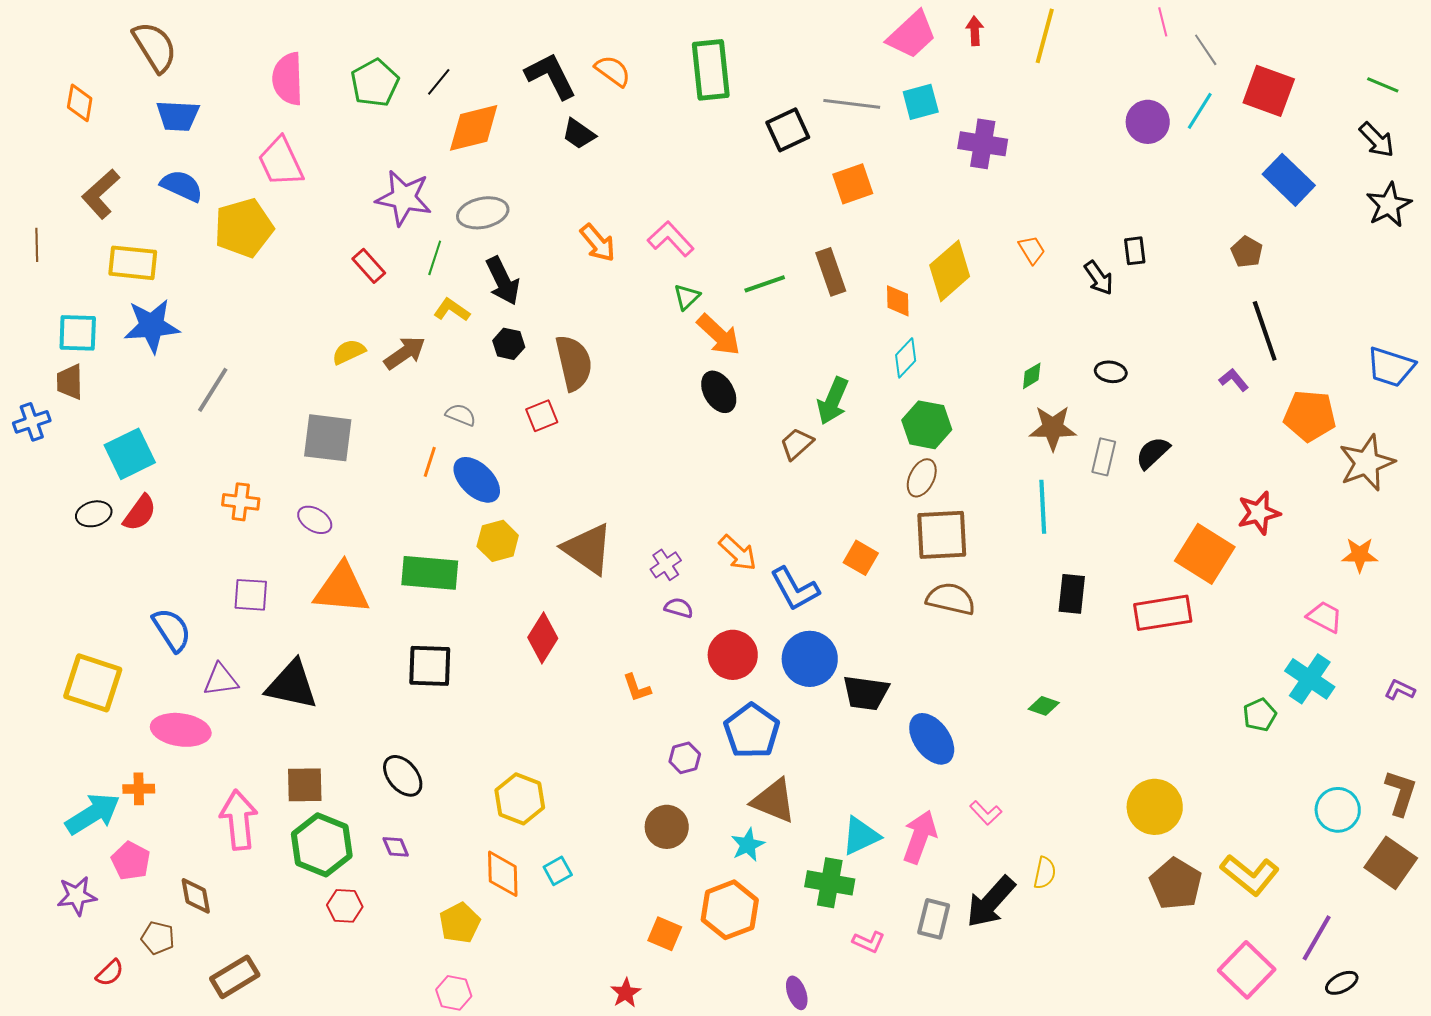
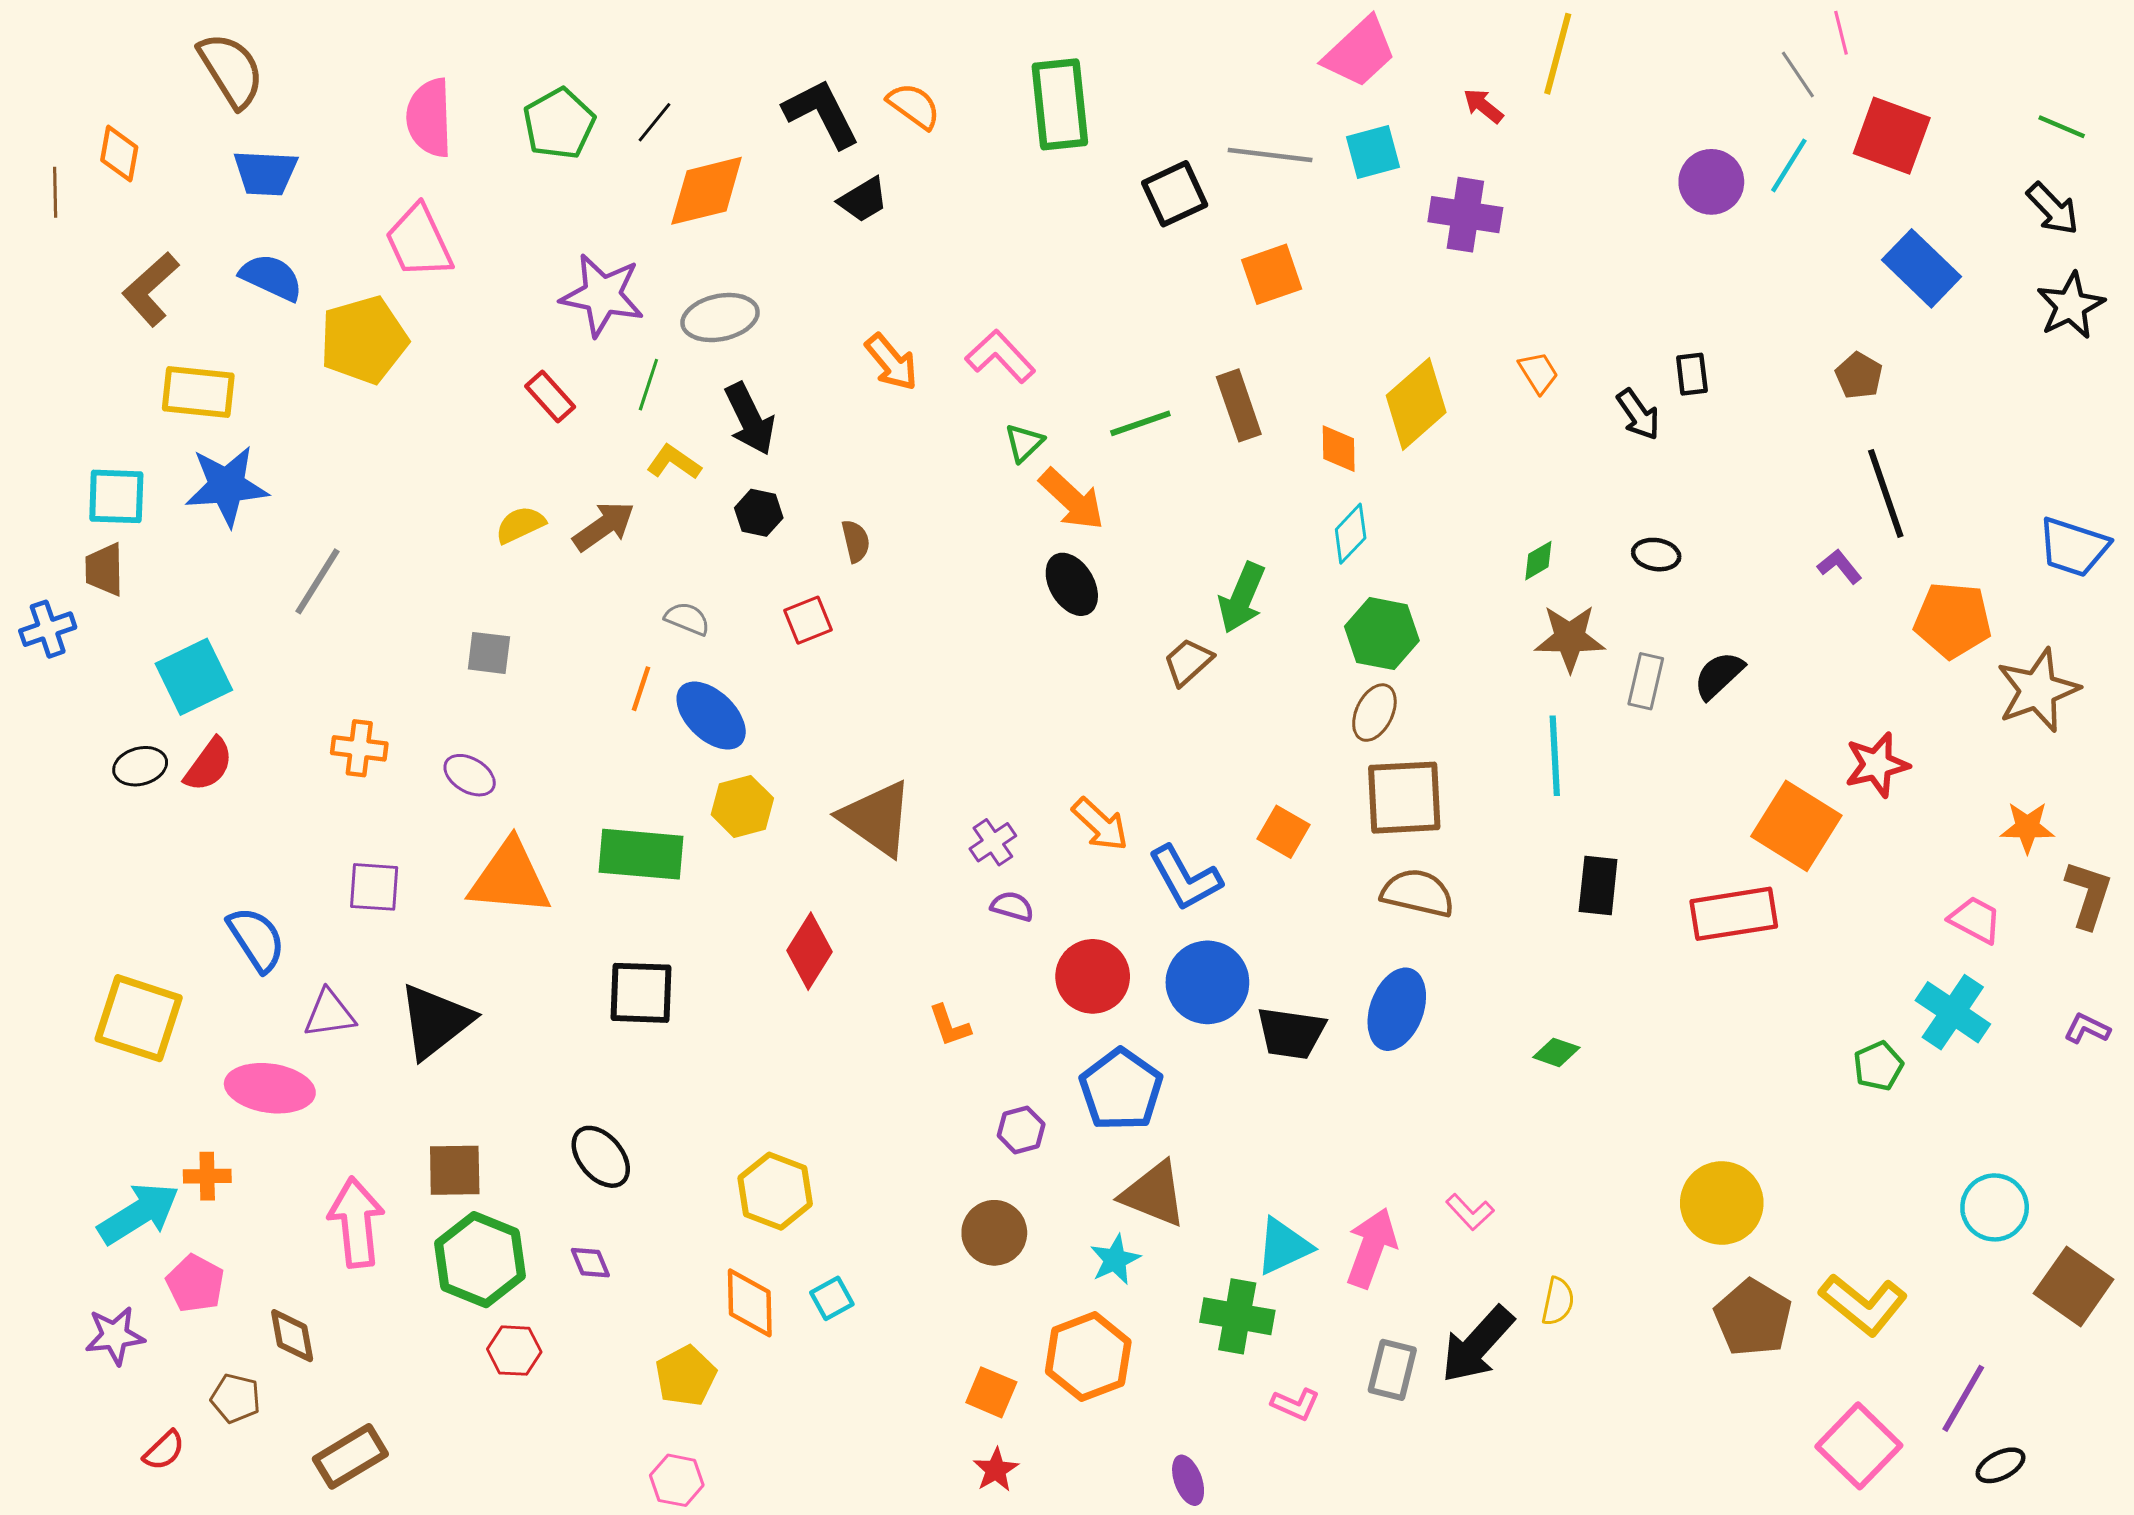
pink line: (1163, 22) -> (1841, 33), moved
red arrow: (975, 31) -> (1483, 106), moved, turned -48
black trapezoid: (579, 134) -> (863, 200), turned -66
brown line: (37, 245) -> (55, 192), moved
brown semicircle: (574, 363) -> (856, 541), size x0.5
gray square: (328, 438) -> (489, 653), size x0.6
black triangle: (292, 685) -> (435, 1021), turned -50
blue ellipse: (932, 739) -> (1397, 1009), moved, turned 56
brown L-shape: (1401, 793) -> (2088, 894), moved
red star: (626, 993) -> (996, 1470), moved

